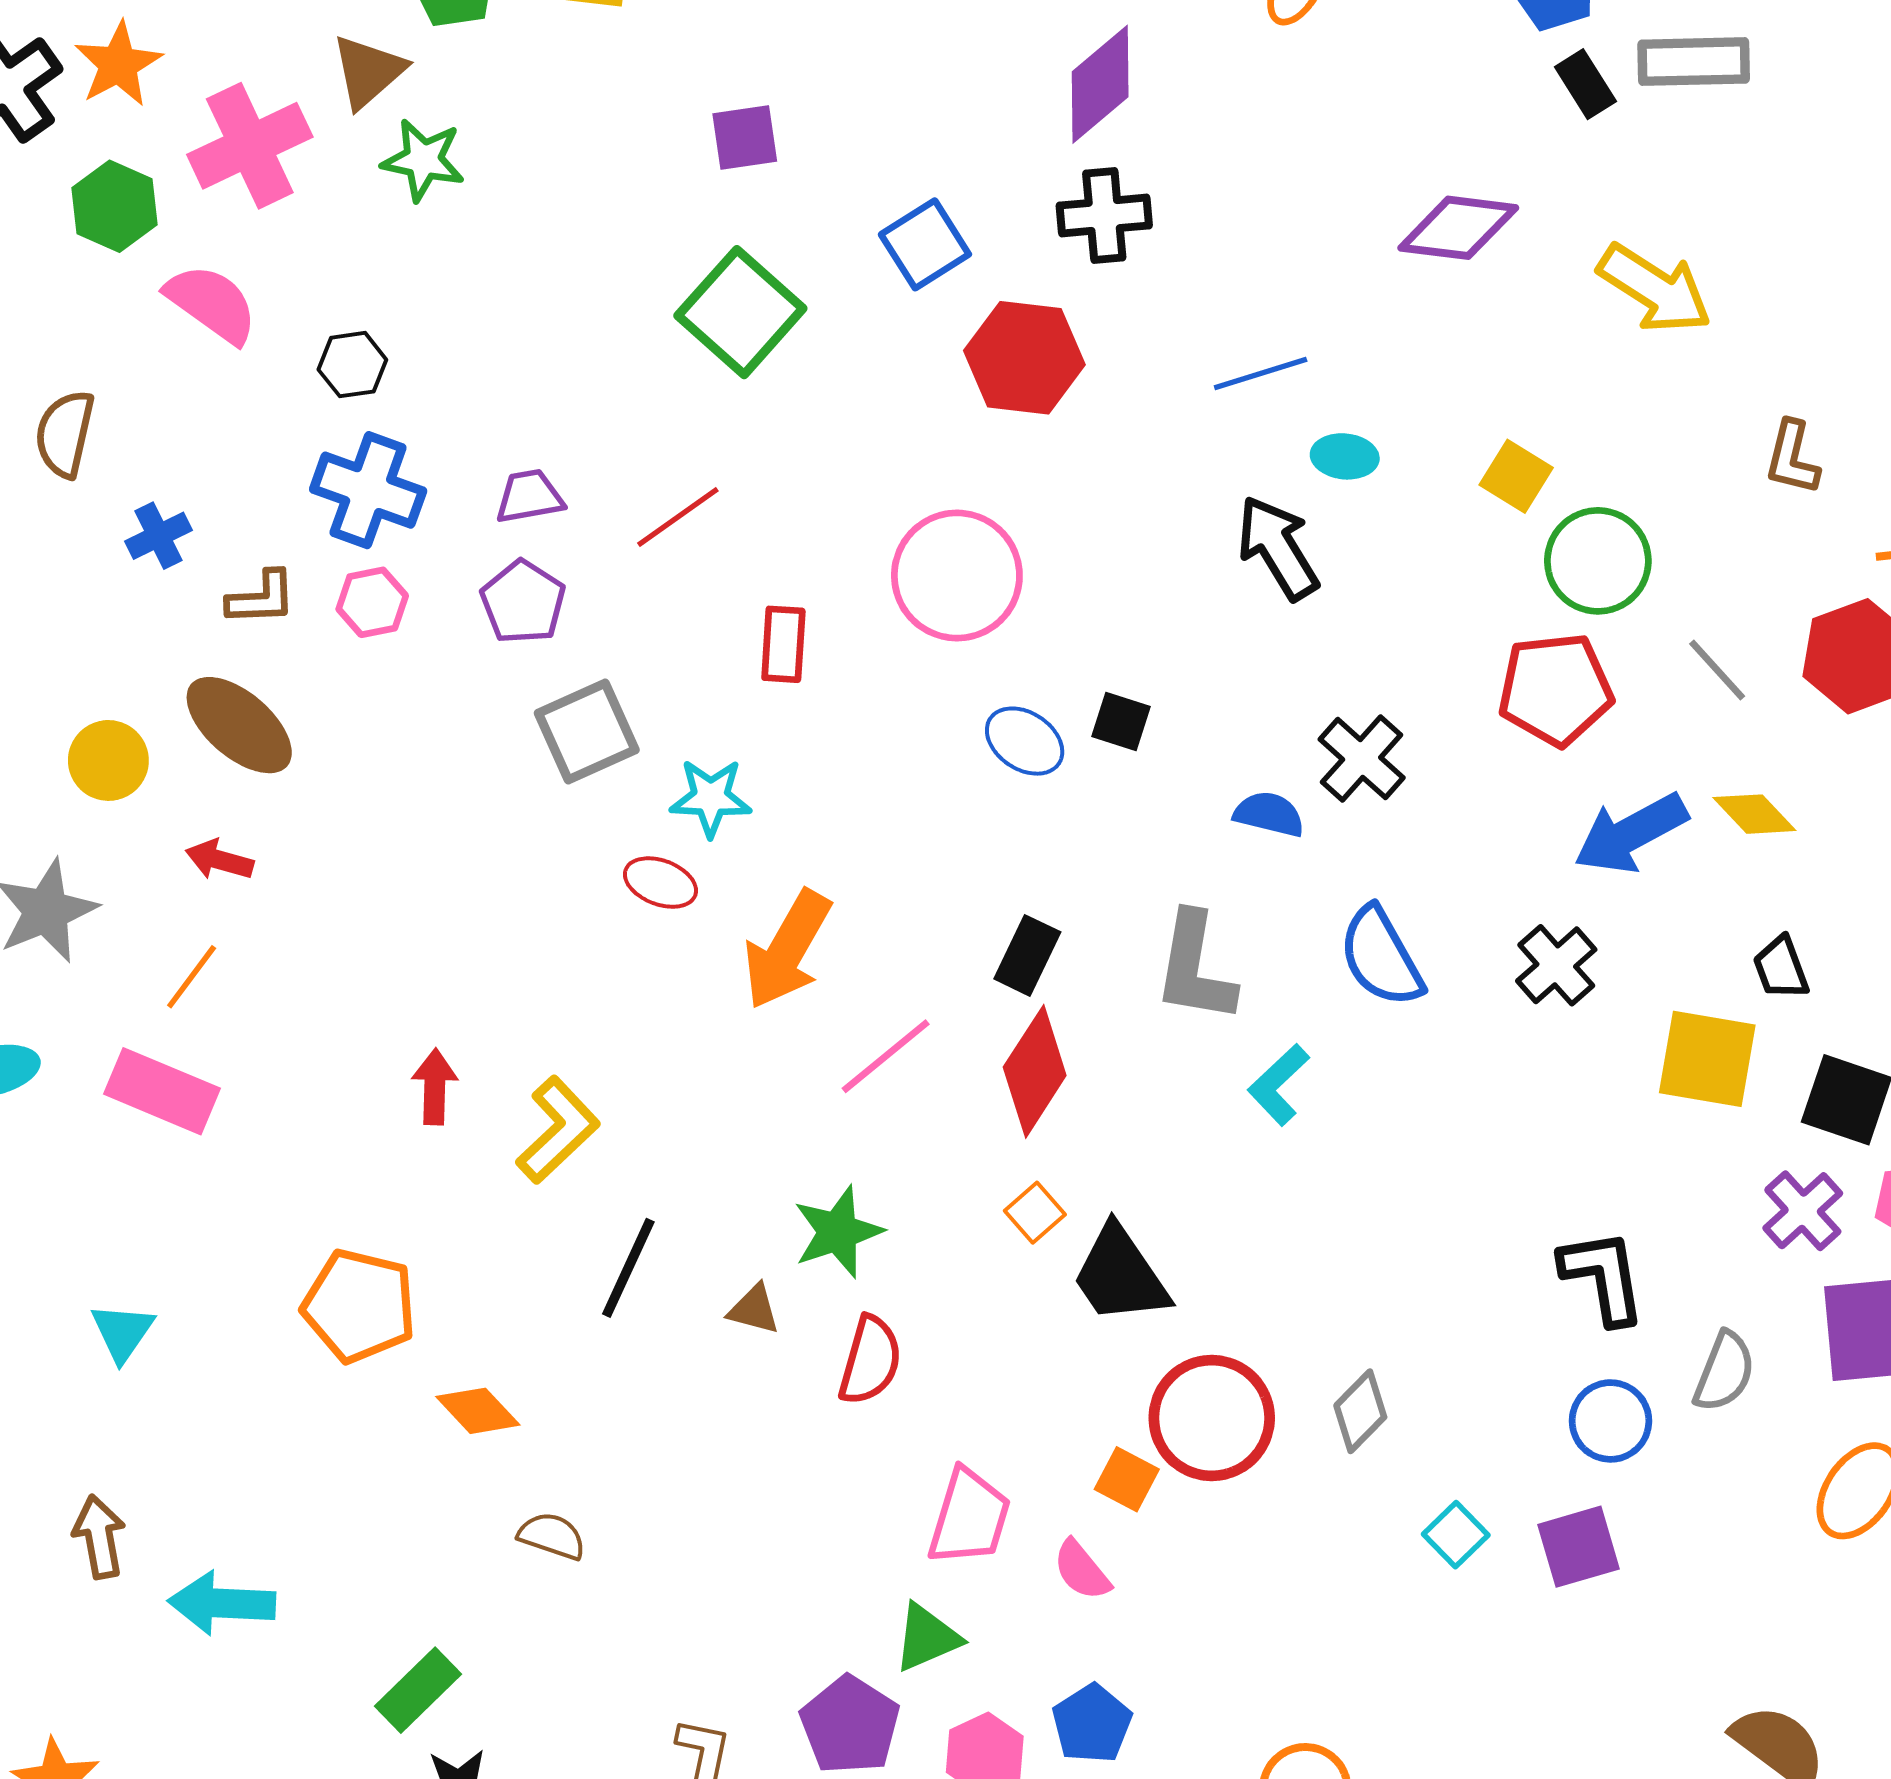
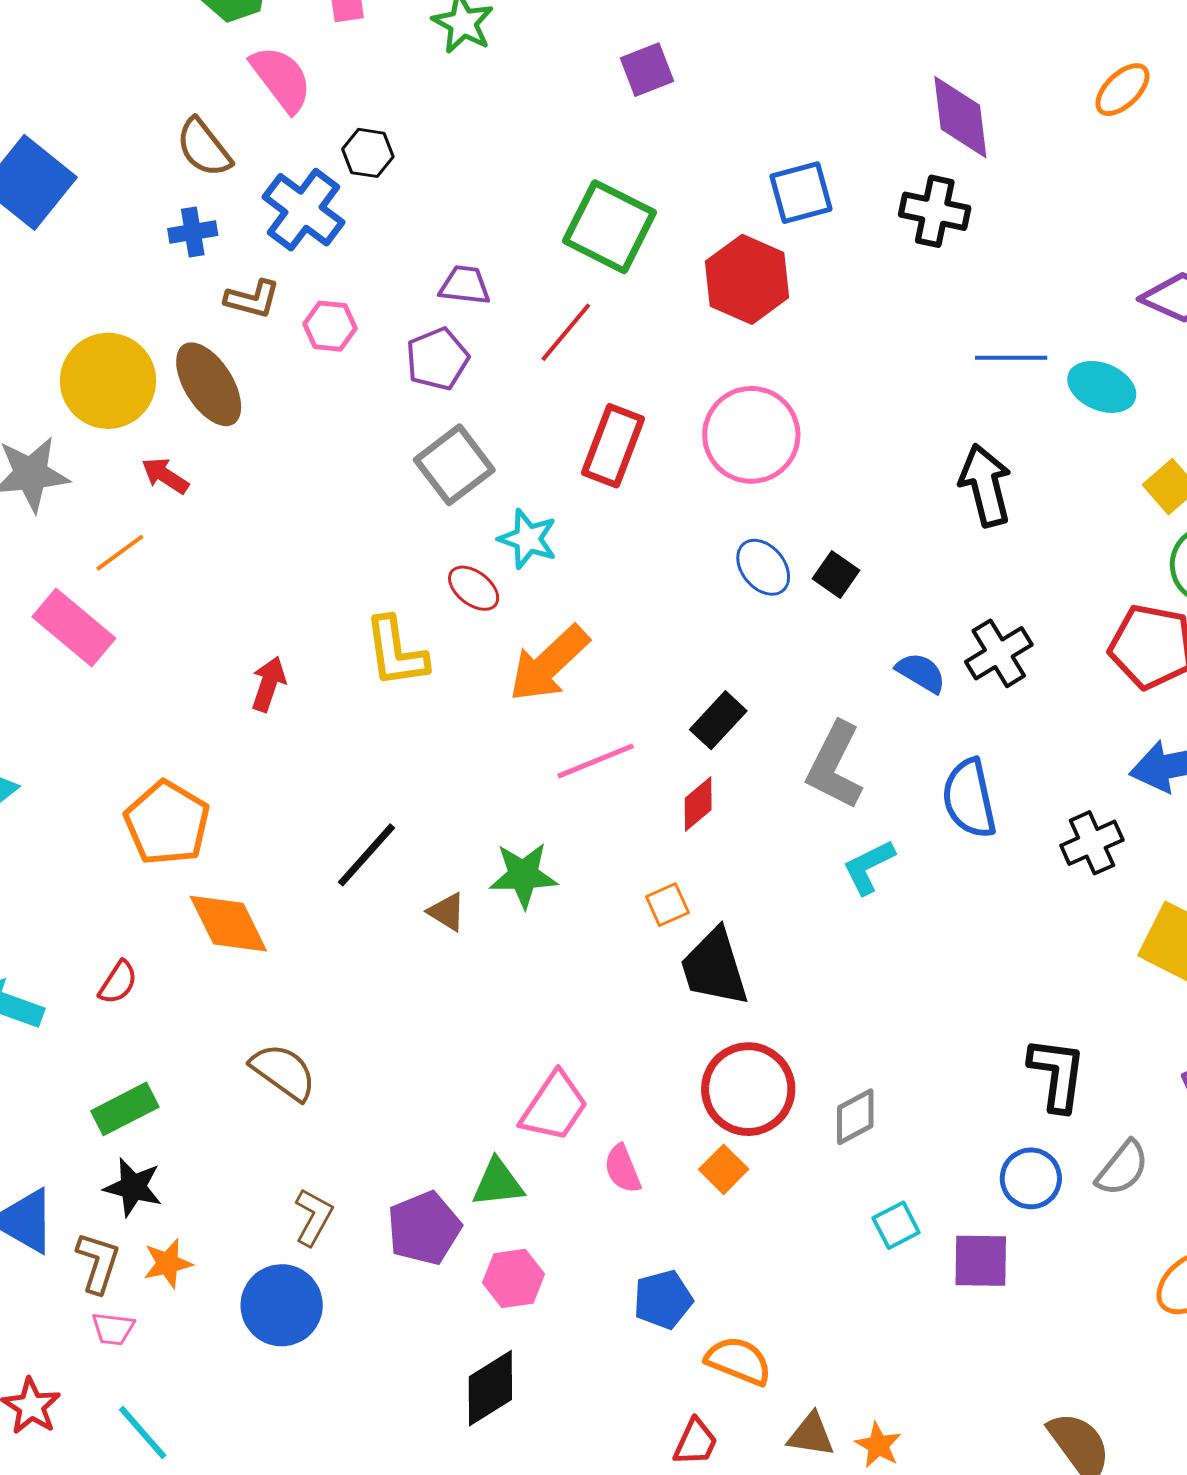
purple diamond: (1100, 84) -> (960, 117), turned -74
purple square: (745, 137) -> (647, 70), moved, turned -30
green square: (740, 312) -> (609, 227), moved, turned -32
red hexagon: (1024, 358) -> (747, 279), moved
brown semicircle: (65, 434) -> (204, 148), moved, turned -68
cyan ellipse: (1345, 456) -> (1102, 387), moved, size x1.4
blue cross: (368, 490) -> (303, 210), moved
red line: (678, 517) -> (566, 332), turned -32
red rectangle: (783, 644) -> (613, 446), size x1.4
gray square: (587, 731) -> (454, 465), turned -30
yellow circle: (108, 760) -> (108, 381), size x1.6
red diamond: (1035, 1071) -> (698, 804), size x0.6
yellow L-shape: (558, 1130) -> (396, 652), moved, turned 108
red semicircle: (870, 1360) -> (118, 982), moved, size x0.7
orange diamond: (478, 1411) -> (228, 924), size x1.4
orange square: (1127, 1479) -> (724, 1169), moved
brown semicircle: (552, 1536) -> (283, 1072), moved, size x1.4
blue pentagon: (1092, 1724) -> (663, 1300), moved

